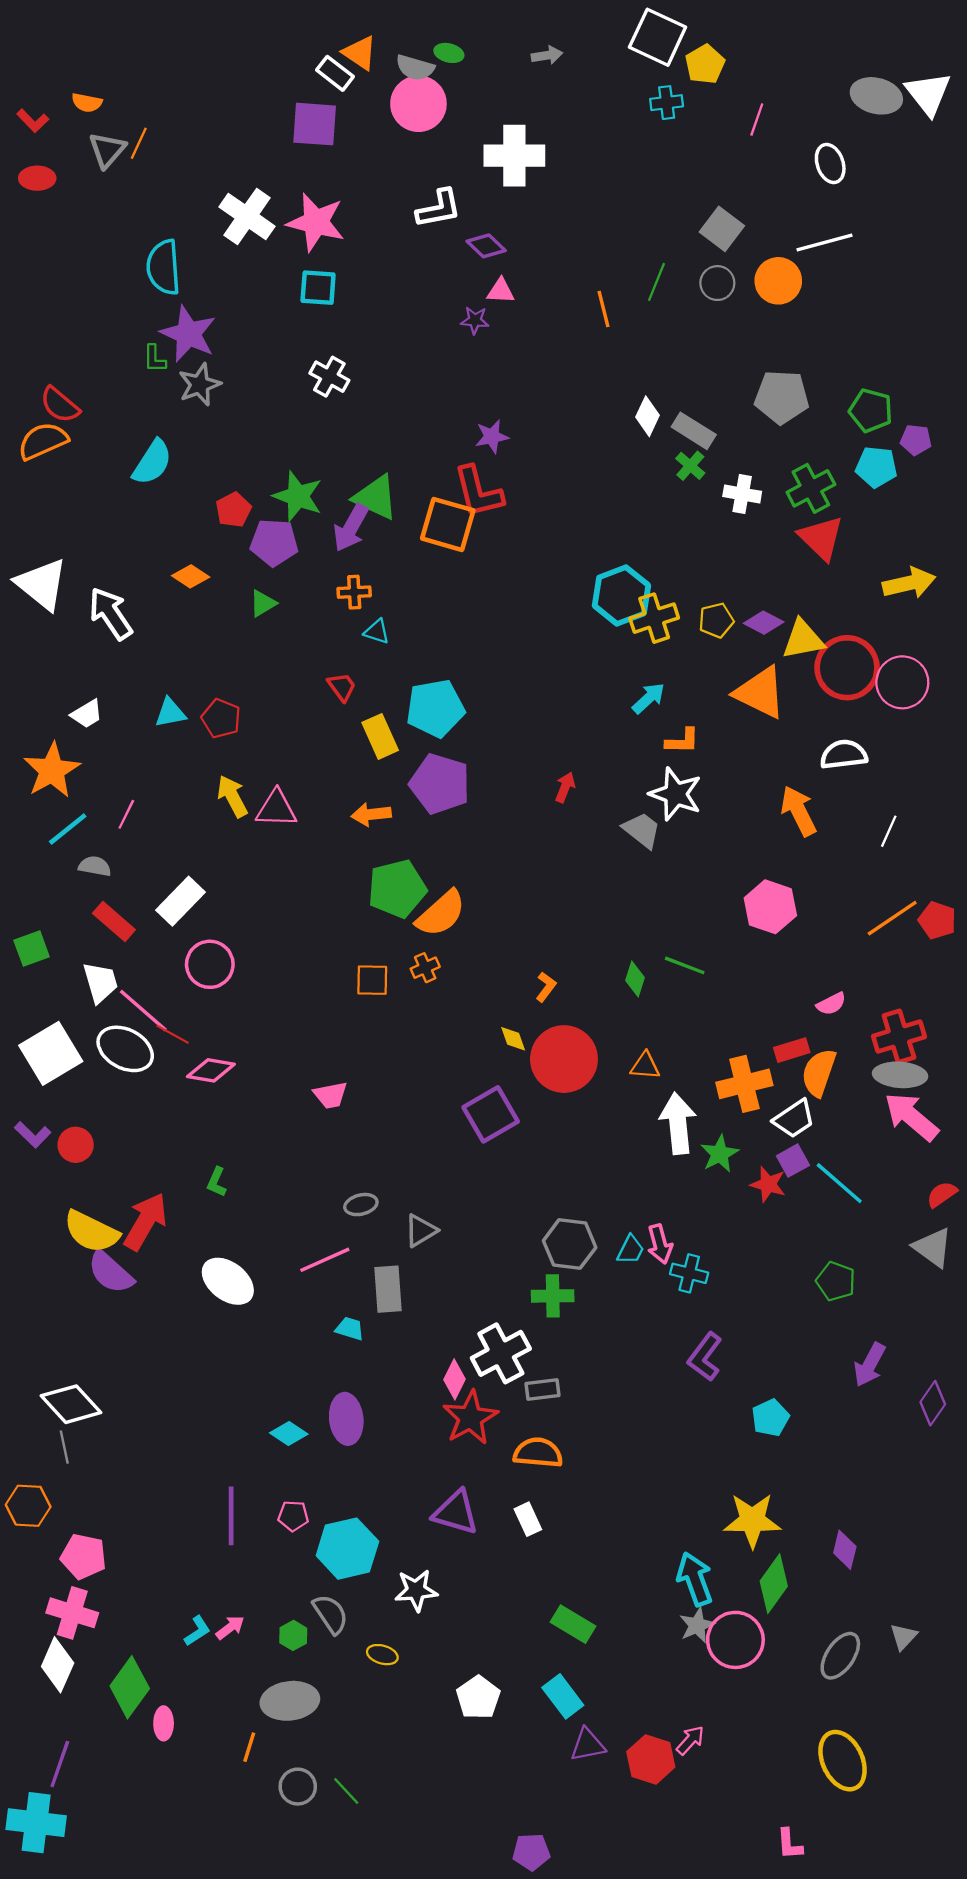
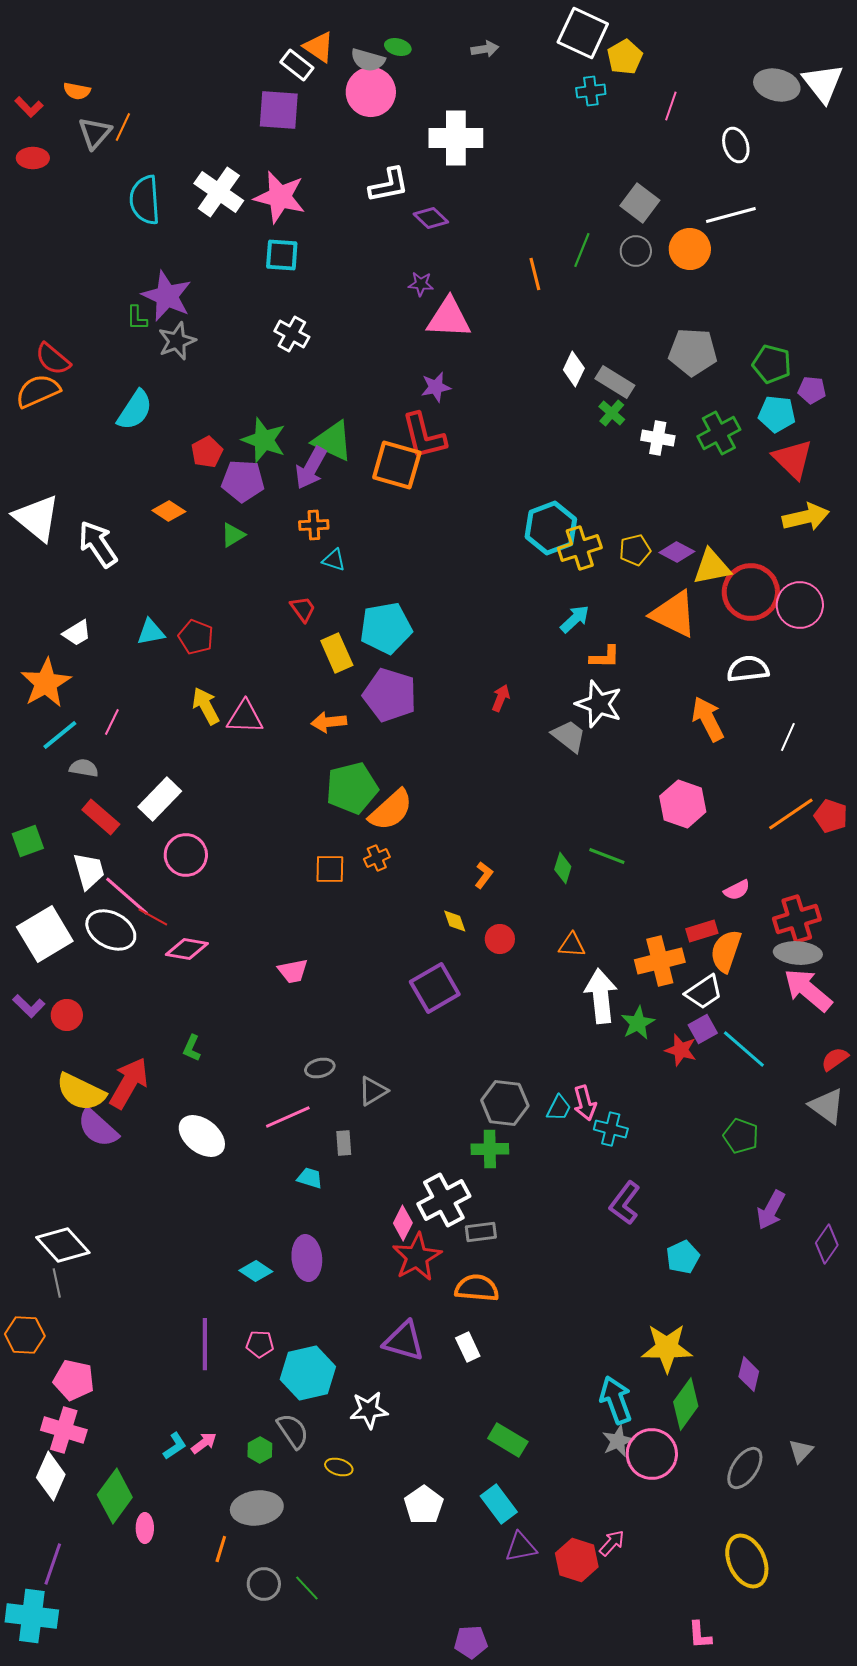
cyan semicircle: (164, 267) -> (145, 200), moved
pink triangle: (501, 291) -> (449, 318), moved, size x1.8
red triangle: (821, 538) -> (793, 459), moved
red circle: (564, 1059) -> (500, 939), size x0.5
gray rectangle: (388, 1289) -> (344, 1143), size x0.6

